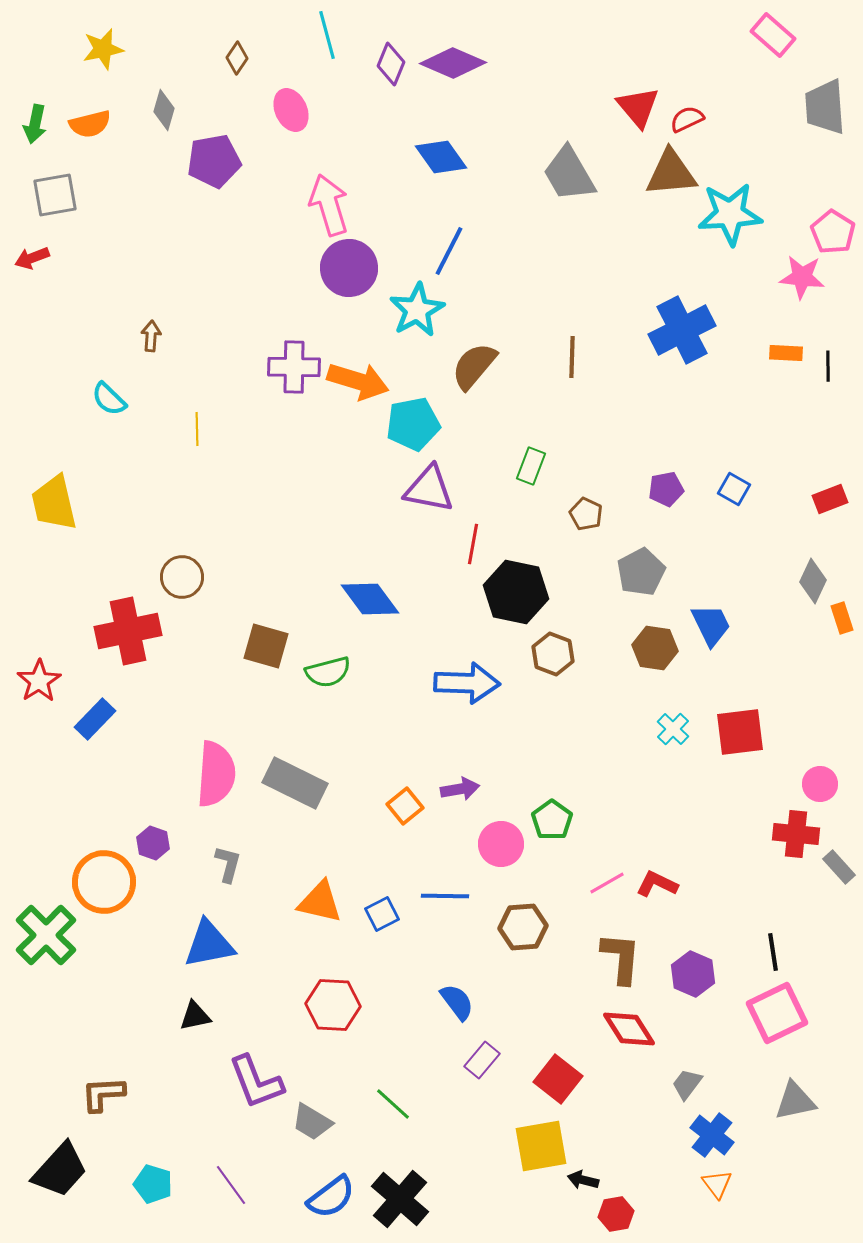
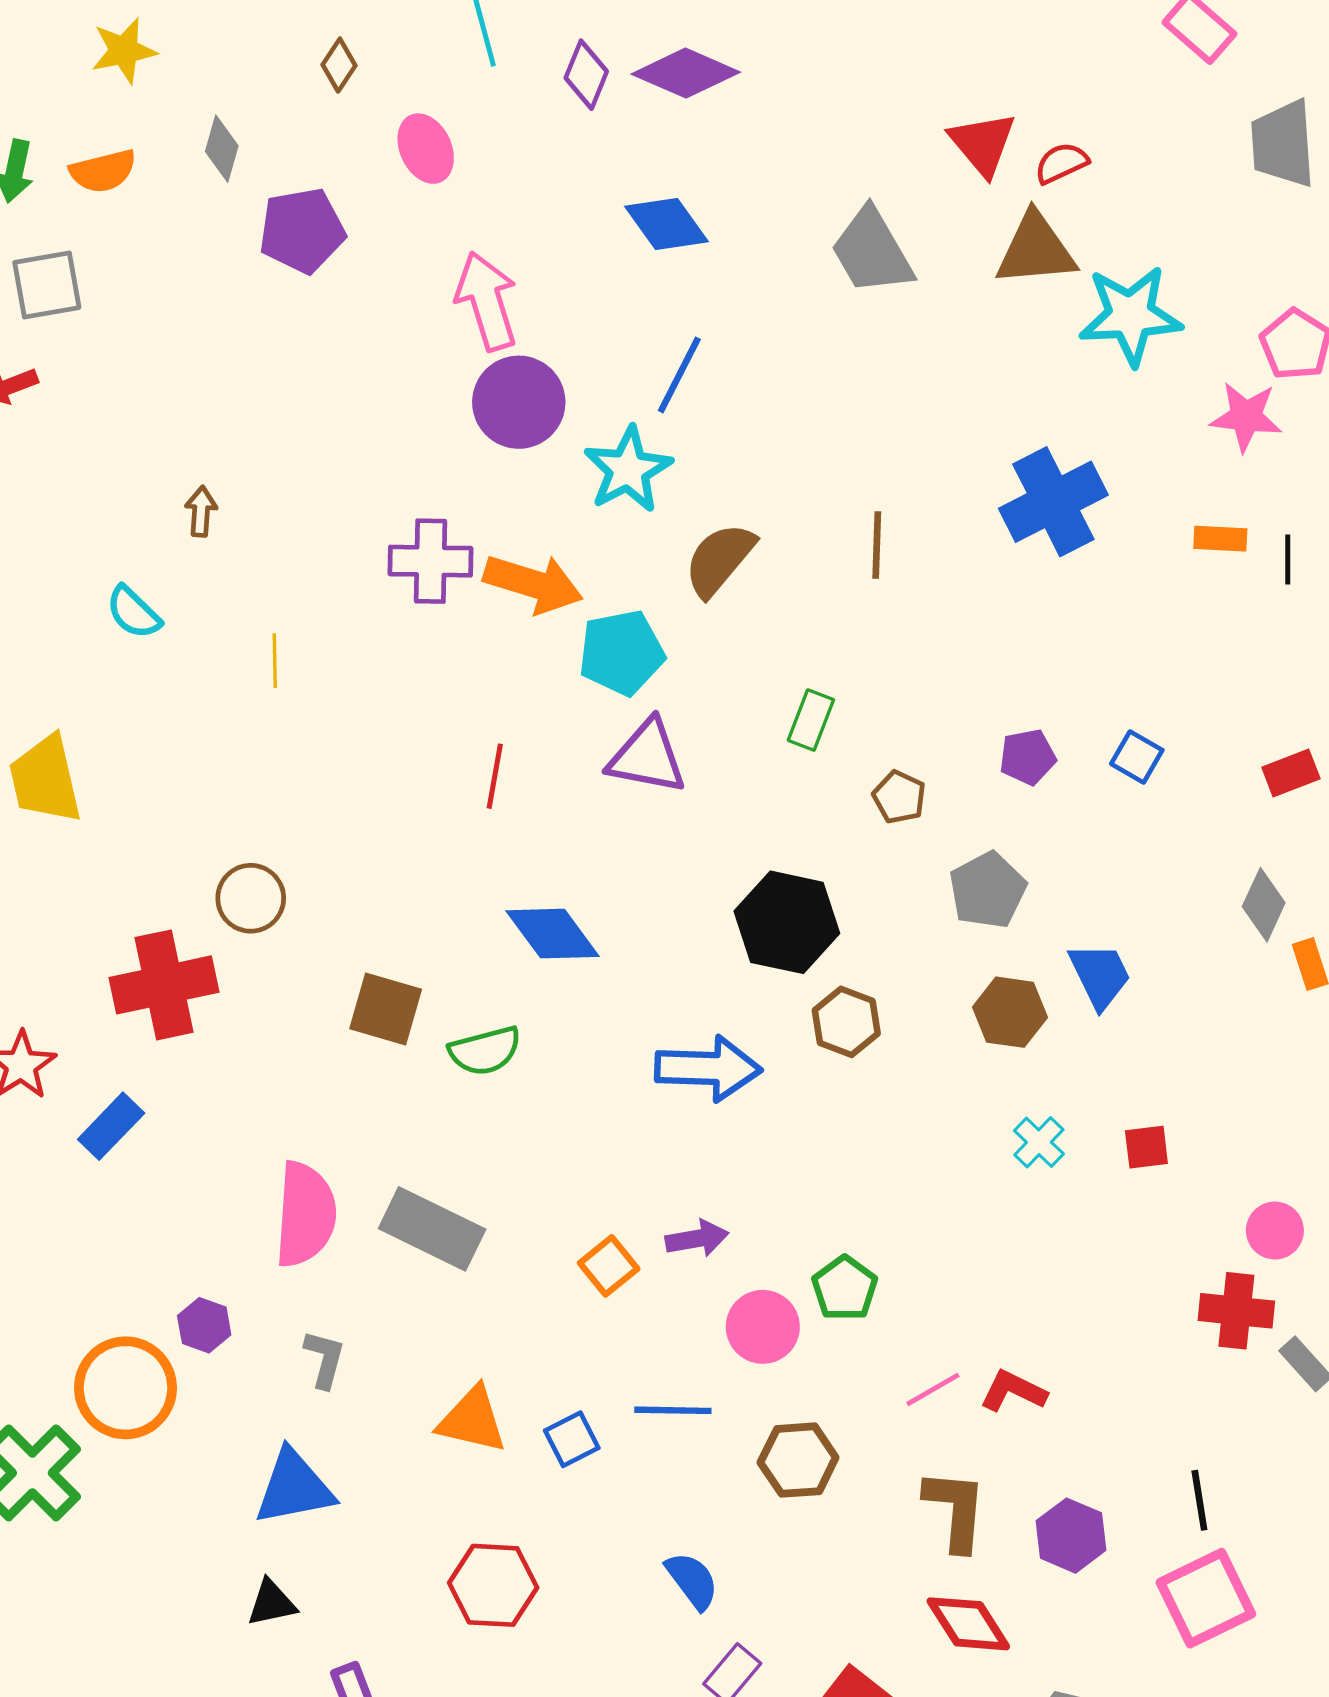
red line: (473, 544) -> (495, 776), moved
red square: (740, 732) -> (1146, 1147), size x0.6

